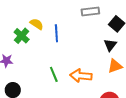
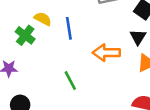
orange arrow: (81, 76) -> (106, 53), moved

